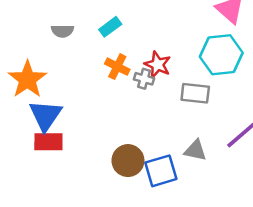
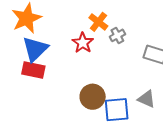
red star: (158, 65) -> (83, 43), moved
gray cross: (144, 79) -> (117, 35), turned 35

